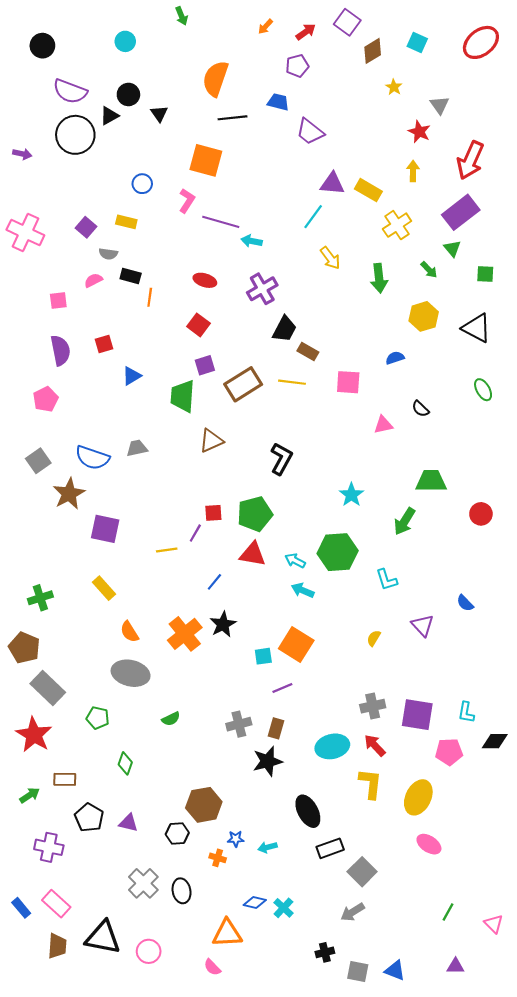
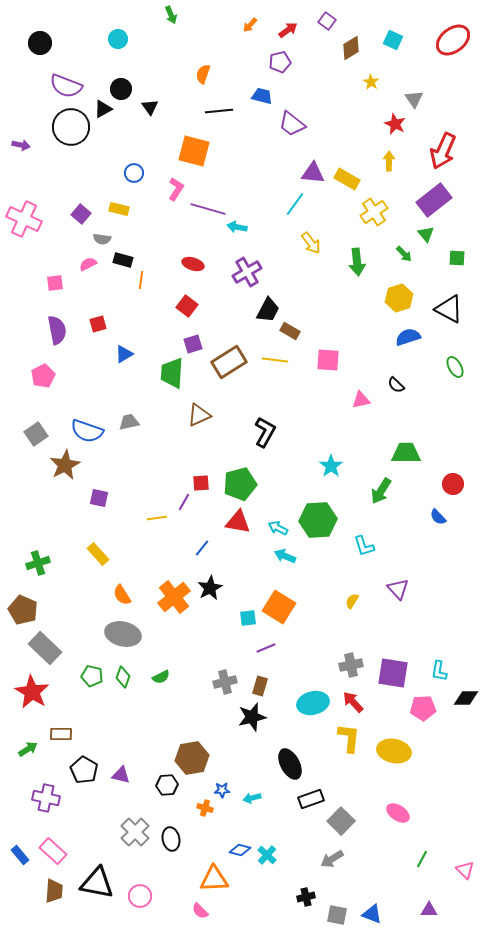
purple square: (347, 22) -> (327, 21), size x0.7
orange semicircle: (215, 79) -> (203, 74), size x0.6
blue semicircle: (395, 358) -> (408, 337), moved, size x1.4
purple square: (105, 529) -> (99, 498), size x0.7
blue semicircle: (465, 603) -> (438, 517), moved
green diamond: (125, 763) -> (123, 677), moved
yellow ellipse: (418, 797) -> (394, 751), turned 76
pink ellipse: (429, 844) -> (398, 813), moved

